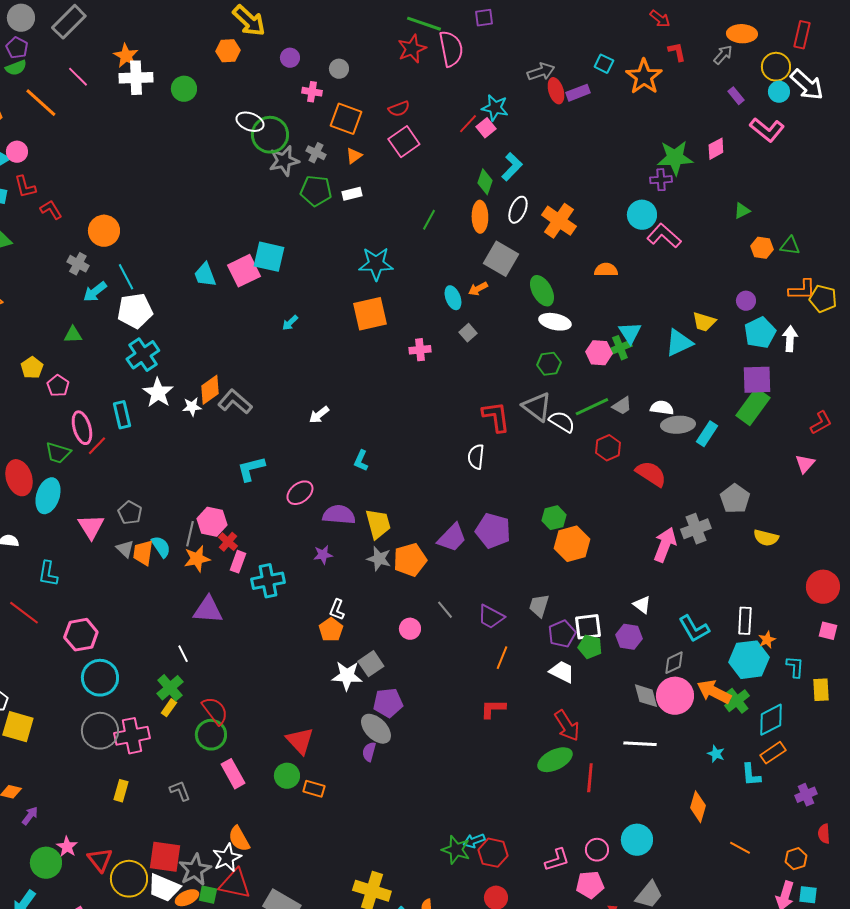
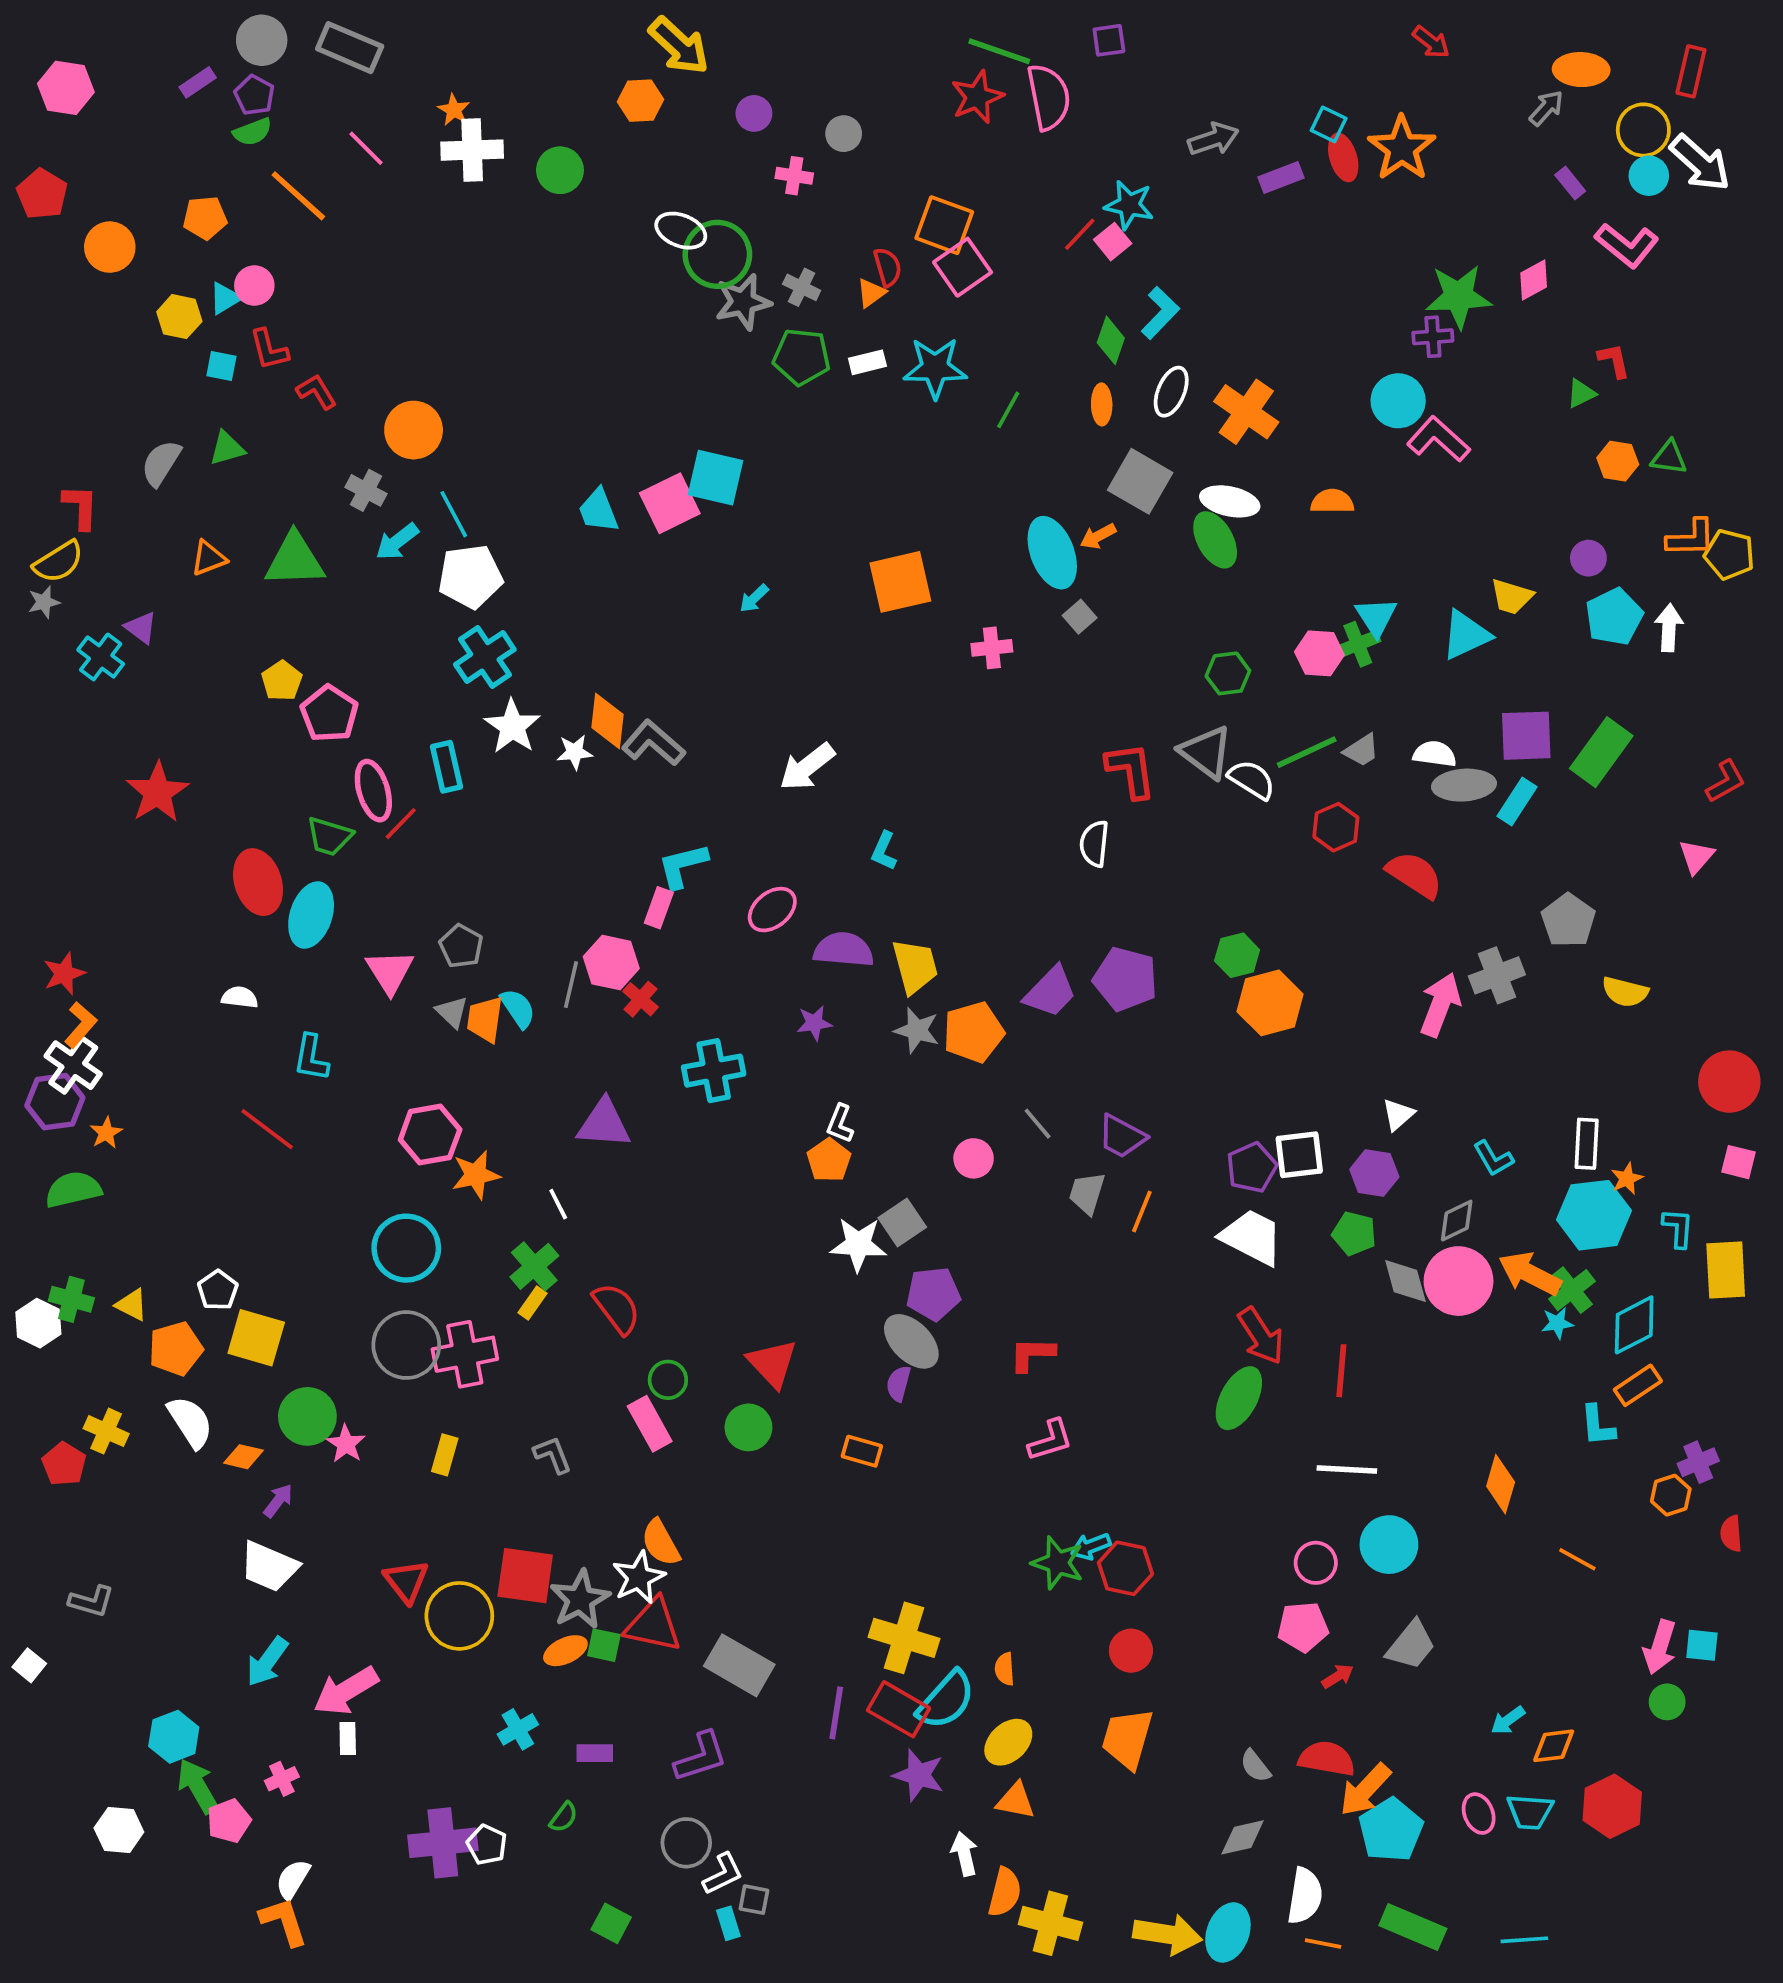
gray rectangle: (69, 22) -> (350, 48), turned 68
red L-shape: (677, 52) -> (1614, 361), moved
orange star: (126, 56) -> (454, 110), size x0.7
red ellipse: (556, 91) -> (1343, 157), moved
red semicircle: (399, 109) -> (888, 267), moved, turned -85
orange square: (346, 119) -> (944, 225), moved
orange ellipse: (480, 217) -> (1102, 404), size x0.7
cyan star: (376, 264) -> (935, 368), moved
cyan ellipse: (453, 298) -> (1052, 553), size x1.6
white ellipse: (555, 322) -> (1230, 501), moved
green triangle: (73, 335) -> (295, 560), moved, size x1.8
purple square: (757, 380) -> (1526, 736), moved
pink pentagon: (58, 386) -> (329, 714), size x1.4
orange diamond: (210, 390) -> (608, 721), turned -48
white arrow: (319, 415) -> (807, 767), size x1.5
orange star: (197, 559) -> (476, 1175), moved
pink rectangle: (238, 562) -> (659, 908), moved
white triangle: (642, 605) -> (1398, 1114), turned 42
gray trapezoid: (539, 606) -> (1087, 1193), moved
cyan L-shape: (694, 629) -> (1493, 1158), size x0.7
pink hexagon: (81, 635) -> (430, 1135), moved
green pentagon: (590, 647) -> (1354, 1233), moved
white trapezoid: (562, 672) -> (1252, 1237), size x1.4
yellow rectangle: (821, 690) -> (1726, 1270), size x1.4
red L-shape: (493, 709) -> (1032, 1354), moved
green circle: (211, 735) -> (668, 1380), moved, size x0.7
white line: (640, 744) -> (1347, 1469), moved
cyan star: (716, 754) -> (1557, 1323), moved, turned -30
green ellipse: (555, 760) -> (1239, 1398), turned -36
red line: (590, 778) -> (1341, 1371), moved
orange rectangle: (314, 789) -> (862, 1451), moved
pink star: (67, 847) -> (346, 1444), moved
orange hexagon: (796, 859) -> (1671, 1495), moved
pink L-shape: (557, 860) -> (1050, 1440), moved
green circle: (46, 863) -> (307, 1416), moved
white trapezoid: (164, 888) -> (269, 1566), moved

